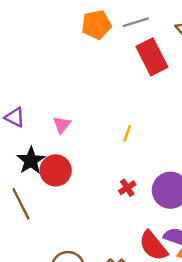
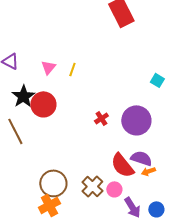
yellow line: (127, 133) -> (72, 69), moved

